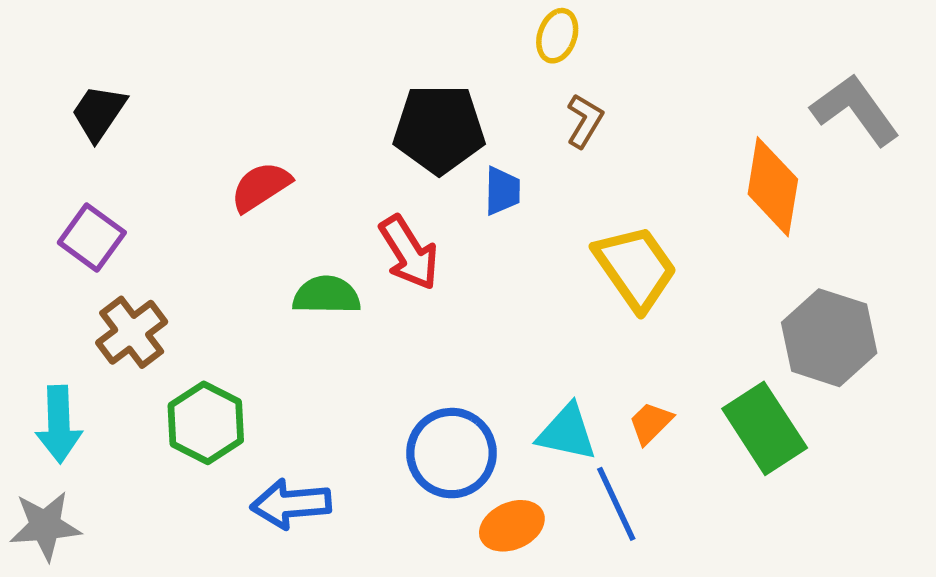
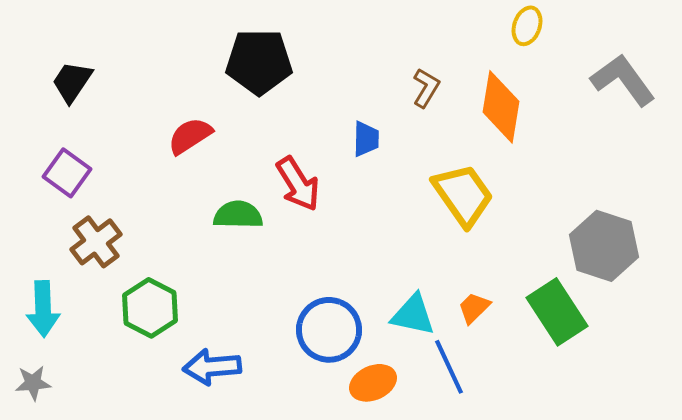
yellow ellipse: (557, 36) -> (527, 26), moved
black pentagon: (439, 129) -> (259, 62), moved
orange diamond: (773, 187) -> (501, 107), moved
gray star: (45, 526) -> (33, 383), size x0.7

